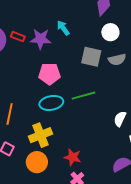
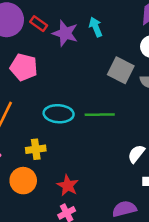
pink pentagon: (49, 74) -> (24, 67), moved
yellow cross: (40, 135) -> (36, 149), size x0.7

